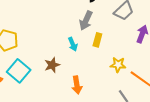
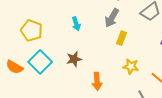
cyan arrow: (73, 44) -> (76, 24), moved
yellow star: (118, 65) -> (131, 66), moved

